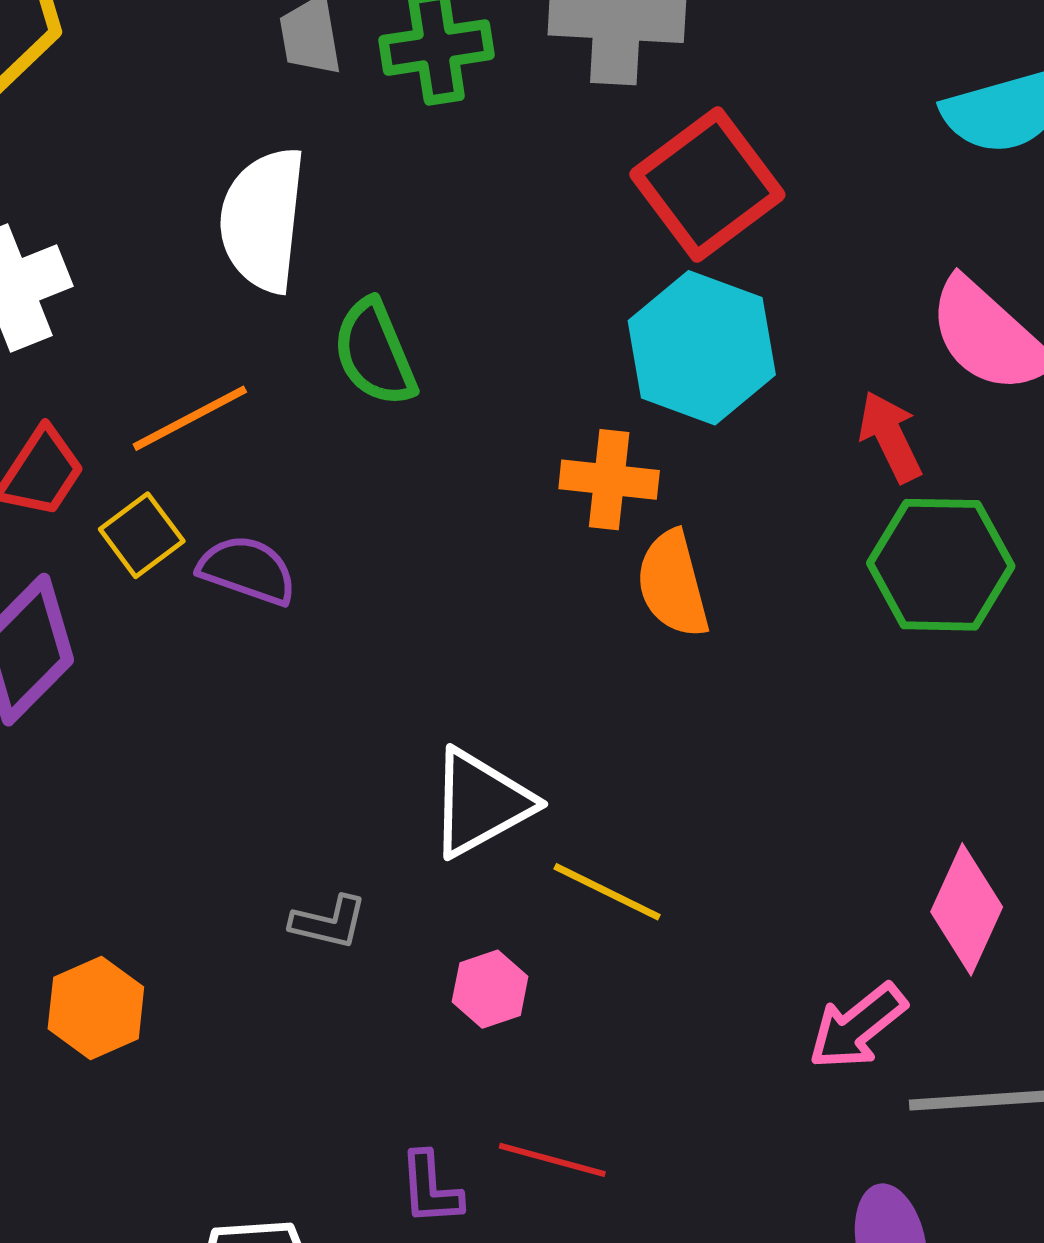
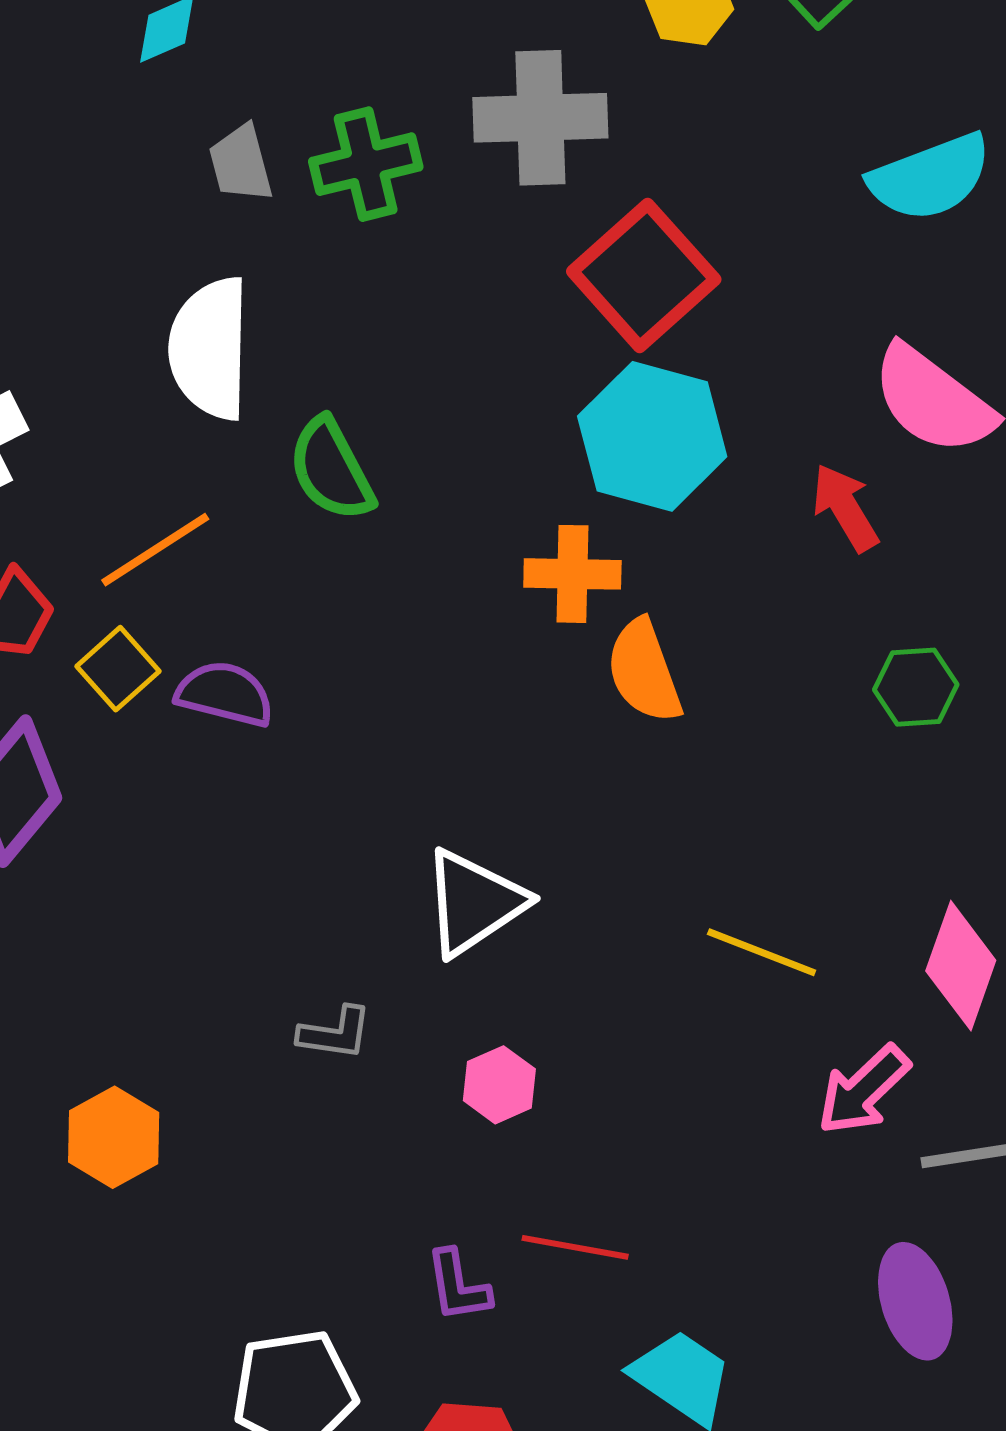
green hexagon: (941, 565) -> (916, 687), moved, size x0.6
yellow line: (607, 892) -> (762, 952), moved

